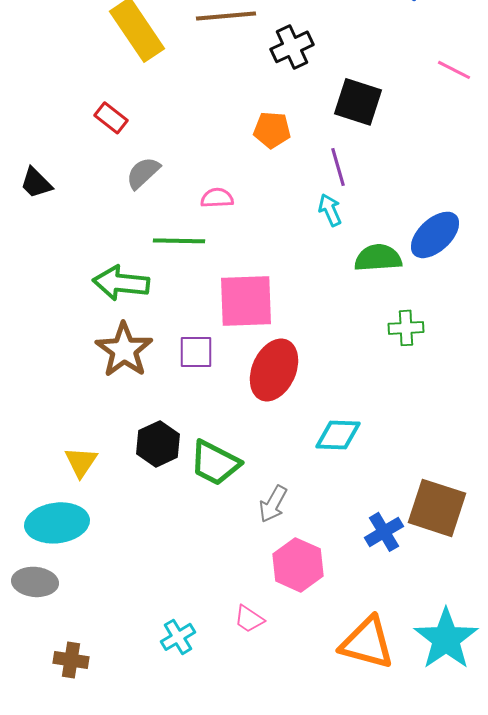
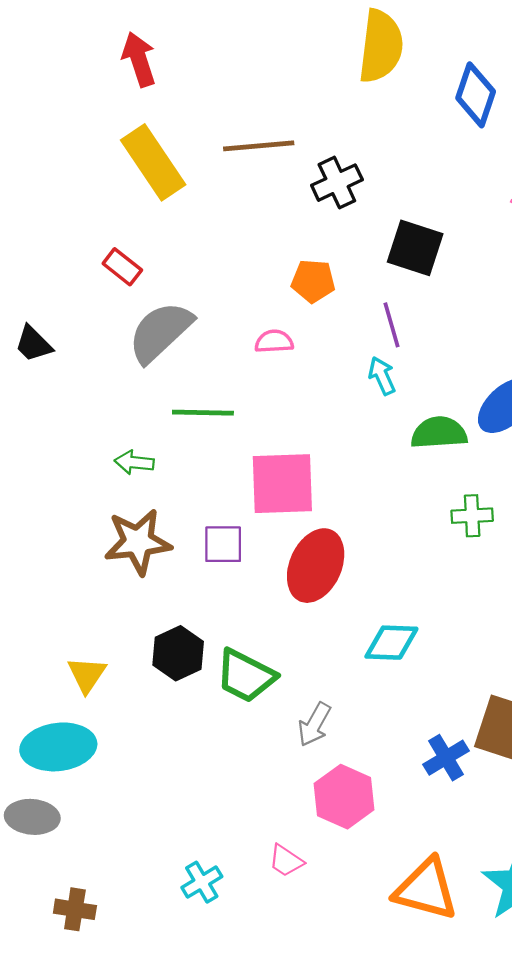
gray semicircle: (143, 173) -> (160, 332), size x1.6
pink semicircle: (217, 198) -> (274, 341), moved
green arrow: (121, 283) -> (134, 462), size x0.6
brown star: (124, 350) -> (138, 542), turned 30

